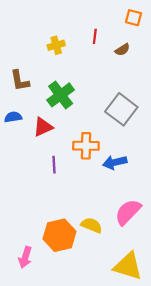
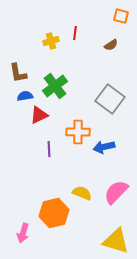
red line: (95, 36) -> (75, 33), moved
blue semicircle: (13, 117) -> (25, 96), moved
yellow semicircle: (92, 225) -> (82, 193), moved

